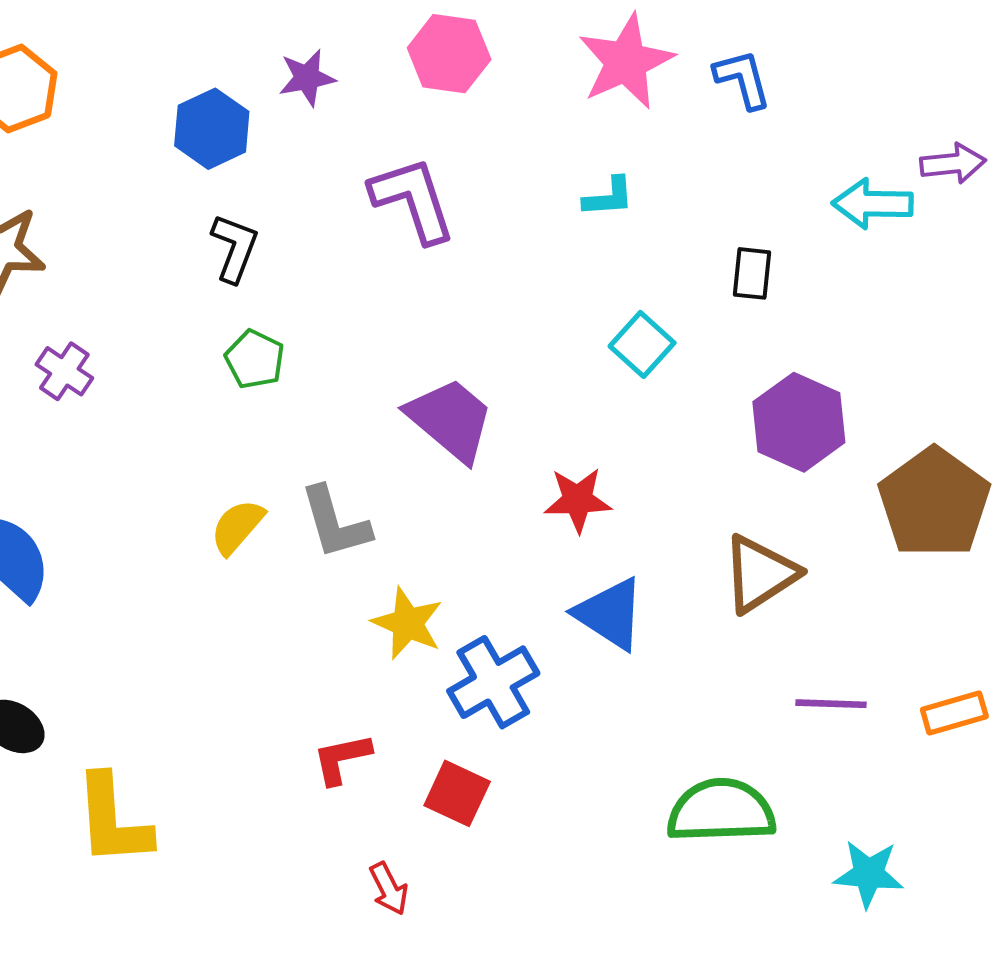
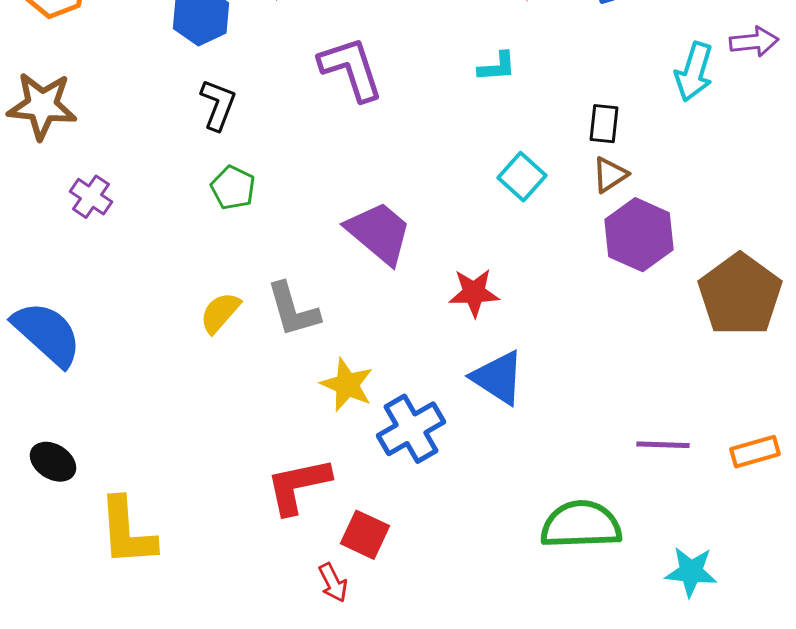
cyan arrow: (873, 204) -> (694, 72), turned -74
brown triangle: (760, 574) -> (610, 175), moved, size x0.6
red L-shape: (342, 759) -> (298, 486), size x1.5
red square: (457, 793) -> (365, 535), moved

